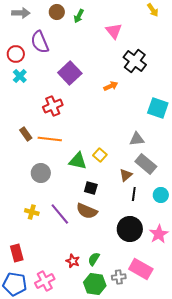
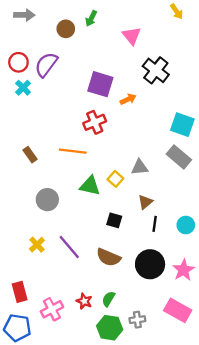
brown circle: (57, 12) -> (66, 29), moved
purple semicircle: (40, 42) -> (46, 65), moved, turned 60
purple square: (70, 73) -> (100, 84), moved, turned -30
red cross: (53, 106) -> (95, 122), moved
orange line: (50, 139) -> (73, 151), moved
gray triangle: (137, 139) -> (140, 167), moved
gray rectangle: (146, 164) -> (179, 157), moved
black square: (91, 188) -> (114, 220), moved
brown semicircle: (87, 211) -> (108, 257), moved
yellow cross: (32, 212) -> (37, 245), turned 32
pink rectangle: (141, 269) -> (178, 310), moved
pink cross: (45, 281) -> (52, 309), moved

